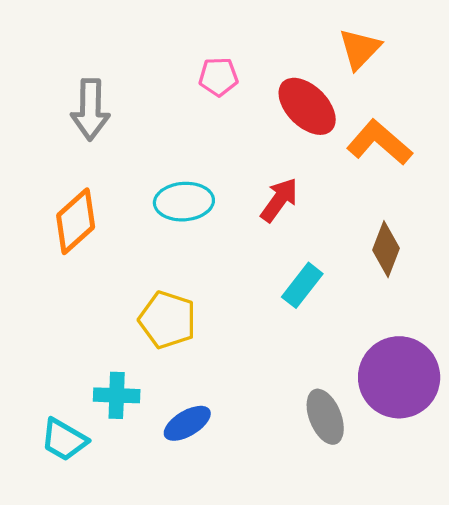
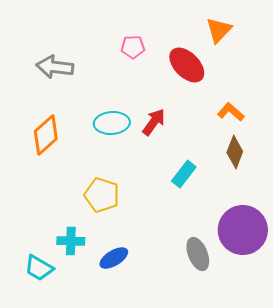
gray arrow: (90, 110) -> (55, 67), turned 96
orange L-shape: (379, 142) -> (231, 112), moved, size x0.7
red arrow: (279, 200) -> (154, 122), moved

